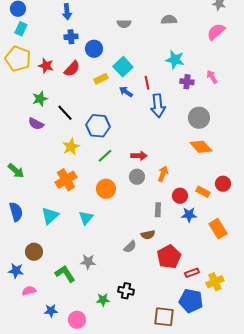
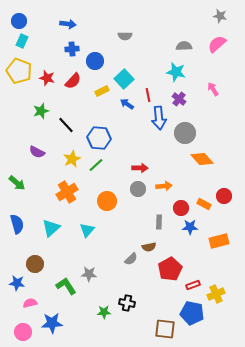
blue arrow: (67, 12) -> (68, 24), turned -77
gray semicircle: (169, 20) -> (184, 46), moved
purple cross: (187, 82) -> (179, 99), moved, turned 32
gray circle: (199, 118) -> (185, 133), moved
purple semicircle: (36, 124) -> (37, 152), moved
green line: (105, 156) -> (96, 165), moved
orange arrow: (163, 174) -> (164, 186), turned 63
orange rectangle: (218, 229) -> (219, 241), turned -72
blue star: (51, 311) -> (52, 323), size x1.5
pink circle: (77, 320) -> (23, 332), moved

